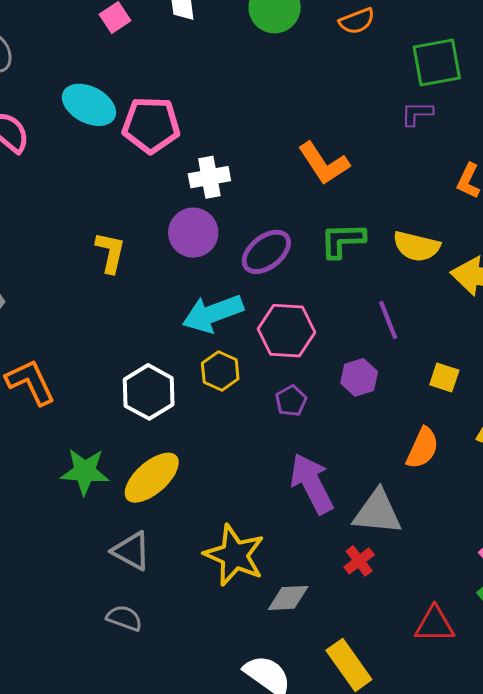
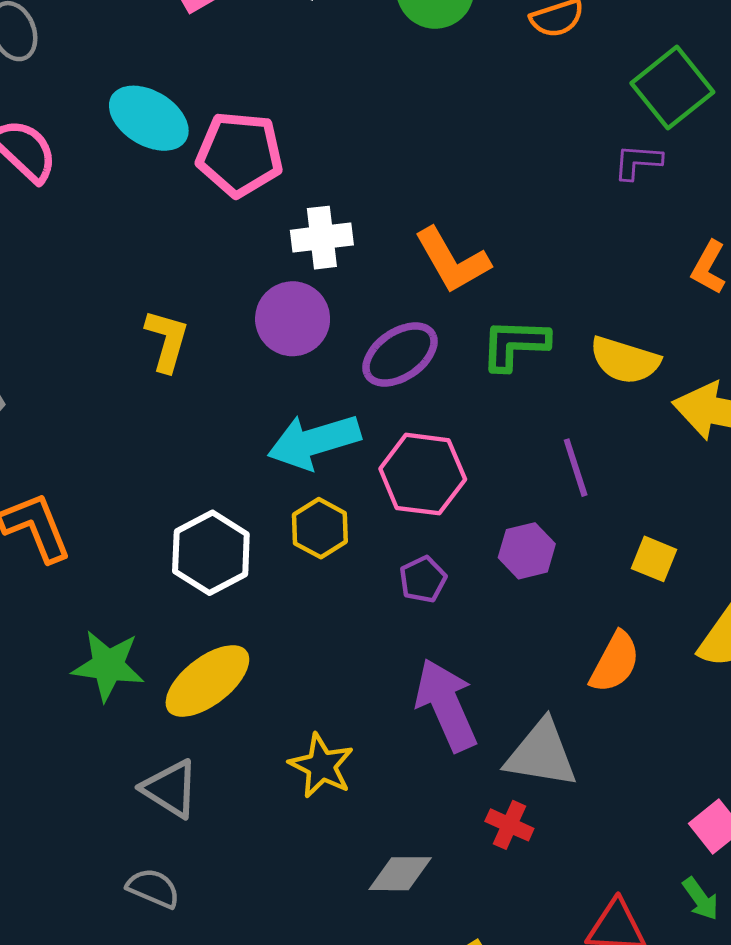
green square: (437, 63) -> (672, 88), turned -32
orange L-shape: (324, 163) -> (452, 260), moved
yellow star: (234, 555) -> (321, 766), moved, size x0.7
red cross: (359, 561) -> (509, 825), turned -32

